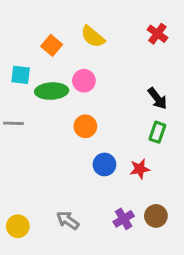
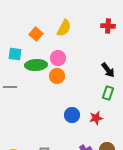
red cross: (157, 34) -> (108, 26), turned -32
yellow semicircle: (93, 37) -> (64, 28), turned -102
orange circle: (85, 126) -> (57, 76), moved

